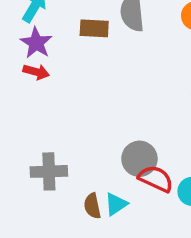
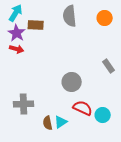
brown rectangle: (94, 28) -> (36, 25), moved
gray circle: (139, 159) -> (72, 82), moved

